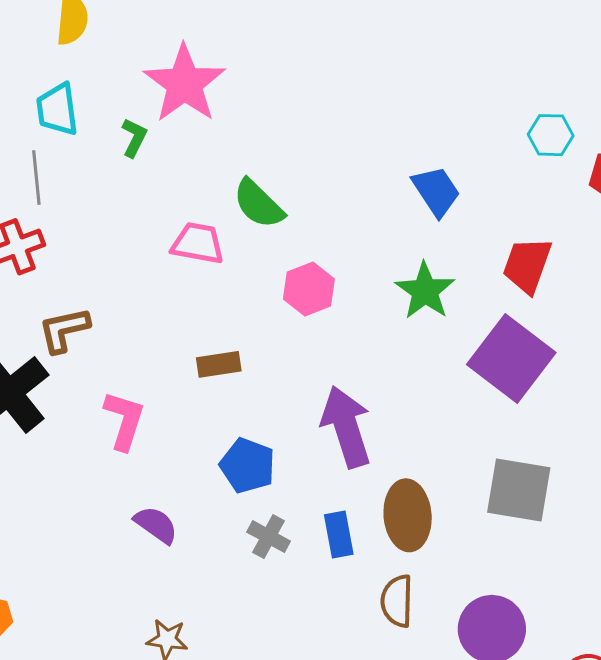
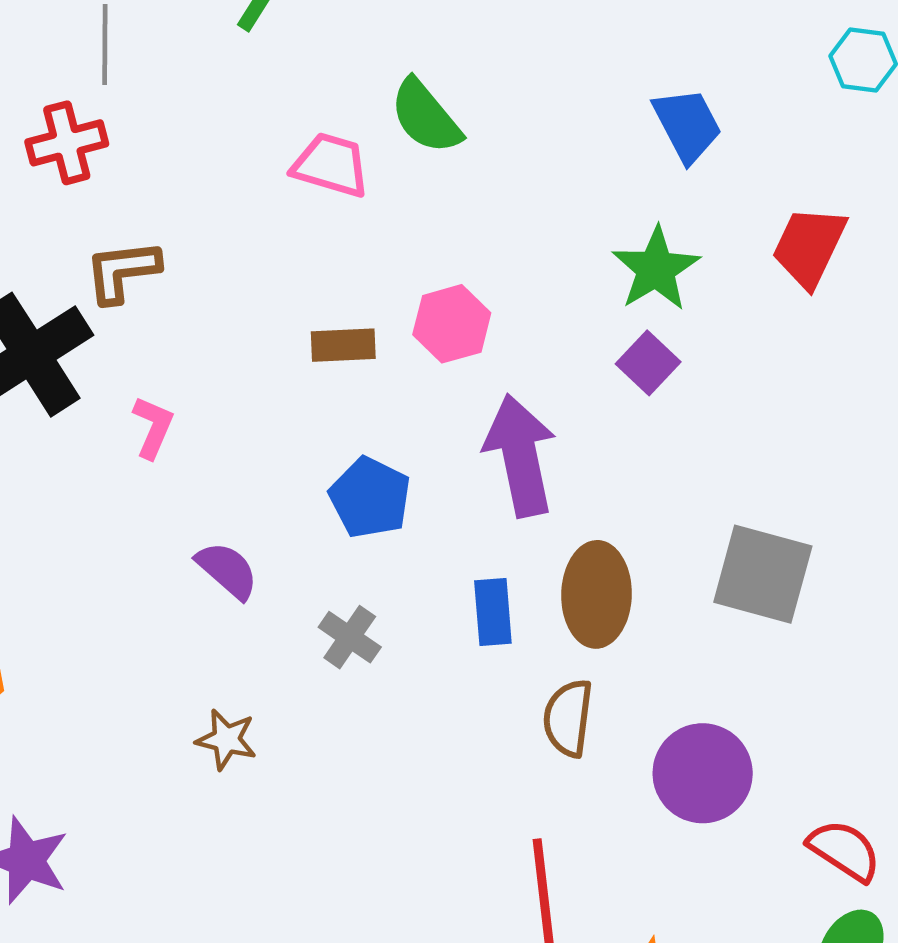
pink hexagon: (309, 289) -> (452, 324), moved
purple square: (511, 359) -> (648, 363), moved, size x0.5
pink L-shape: (124, 420) -> (153, 427), moved, size x0.7
gray cross: (269, 537) -> (350, 637), moved

